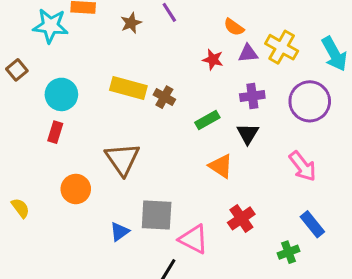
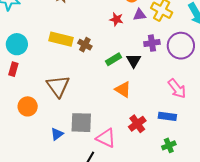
purple cross: (252, 96) -> (152, 43), moved
black triangle: (248, 134) -> (134, 61), moved
blue rectangle: (312, 224) -> (167, 116), moved, turned -42

